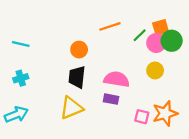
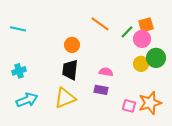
orange line: (110, 26) -> (100, 24), turned 54
green circle: (172, 41) -> (156, 58), moved
cyan line: (21, 44) -> (18, 29), moved
pink semicircle: (117, 79) -> (106, 72), size x0.6
cyan arrow: (16, 115) -> (27, 100), moved

